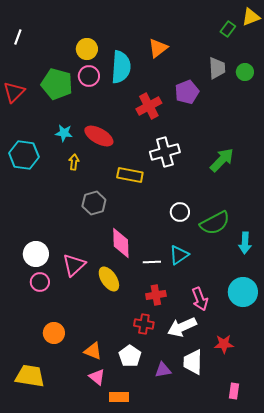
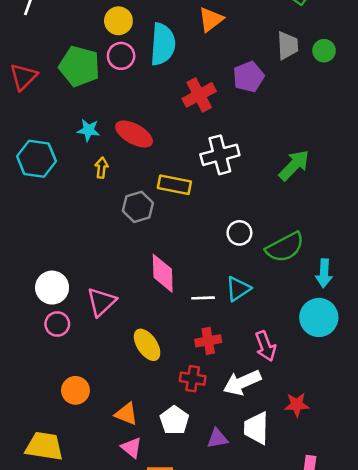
gray hexagon: (94, 203) -> (138, 207), moved
yellow ellipse: (109, 279) -> (147, 345), moved
cyan circle: (243, 292) -> (319, 317), moved

